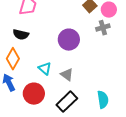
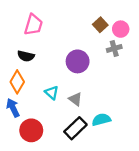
red circle: (34, 94) -> (31, 130), moved
cyan semicircle: (103, 100) -> (101, 120), moved, turned -96

